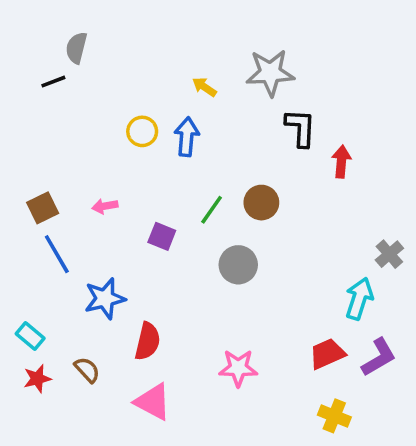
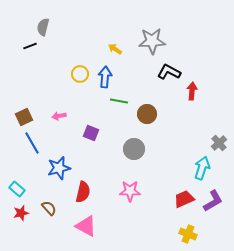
black L-shape: (300, 128) -> (169, 72), turned -65
green line: (212, 210) -> (119, 101), moved, turned 66
pink star: (238, 368) -> (130, 191), moved

